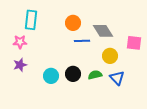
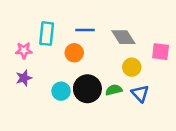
cyan rectangle: (31, 20) -> (47, 34), moved
orange circle: (73, 23) -> (74, 53), moved
blue line: (82, 41) -> (85, 30), moved
black circle: (73, 74) -> (87, 89), size x1.5

